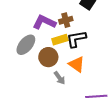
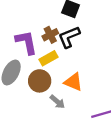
purple L-shape: (44, 22) -> (26, 42), turned 65
black L-shape: (76, 39) -> (69, 37), moved

